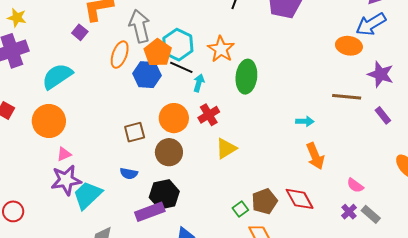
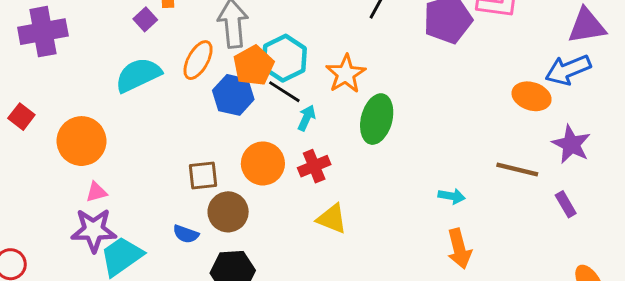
cyan semicircle: (57, 76) -> (138, 75), moved
yellow triangle: (226, 149) -> (332, 219), turned 45
brown circle: (169, 152) -> (228, 212), moved

